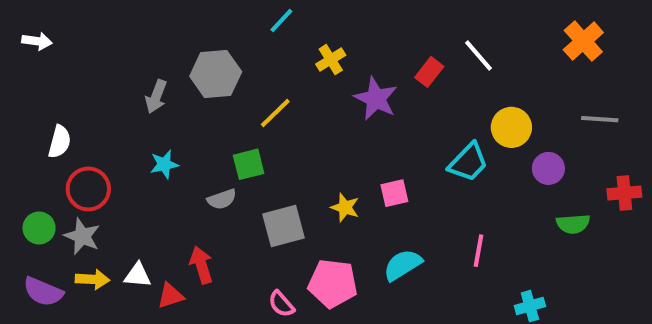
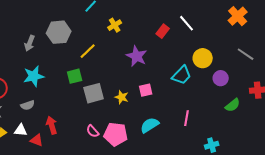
purple star: (376, 99) -> (137, 56), moved
gray line: (600, 119) -> (246, 54), turned 30
cyan star: (164, 164) -> (34, 76), size x1.5
gray semicircle: (222, 199) -> (28, 105), moved
green semicircle: (573, 224) -> (233, 105), turned -35
gray square: (283, 226) -> (94, 93), moved
red triangle: (170, 296) -> (37, 140), turned 40
pink semicircle: (281, 304) -> (93, 131), moved

